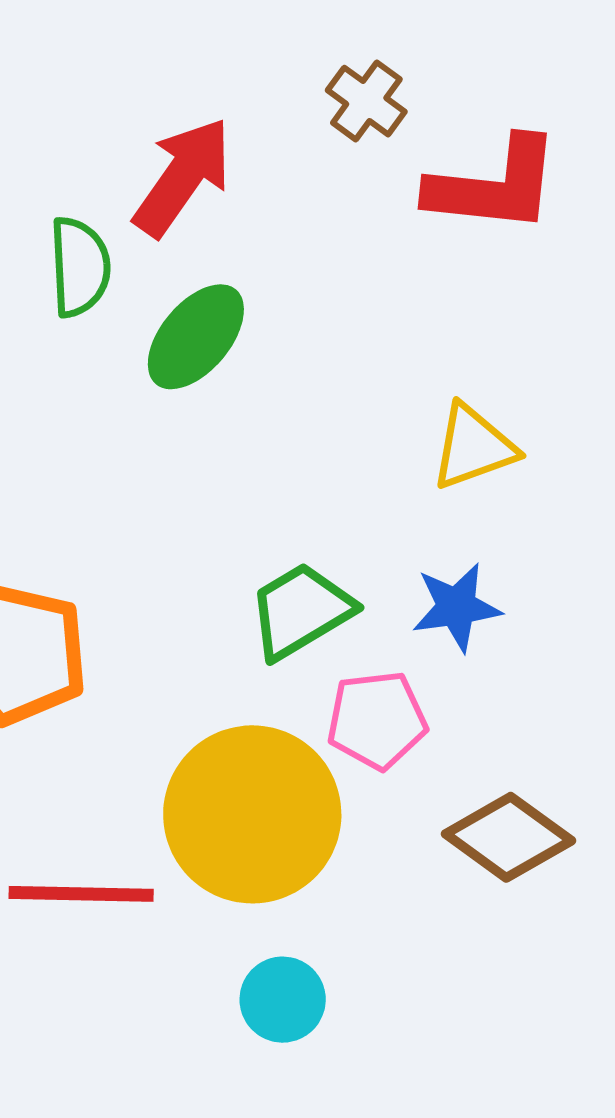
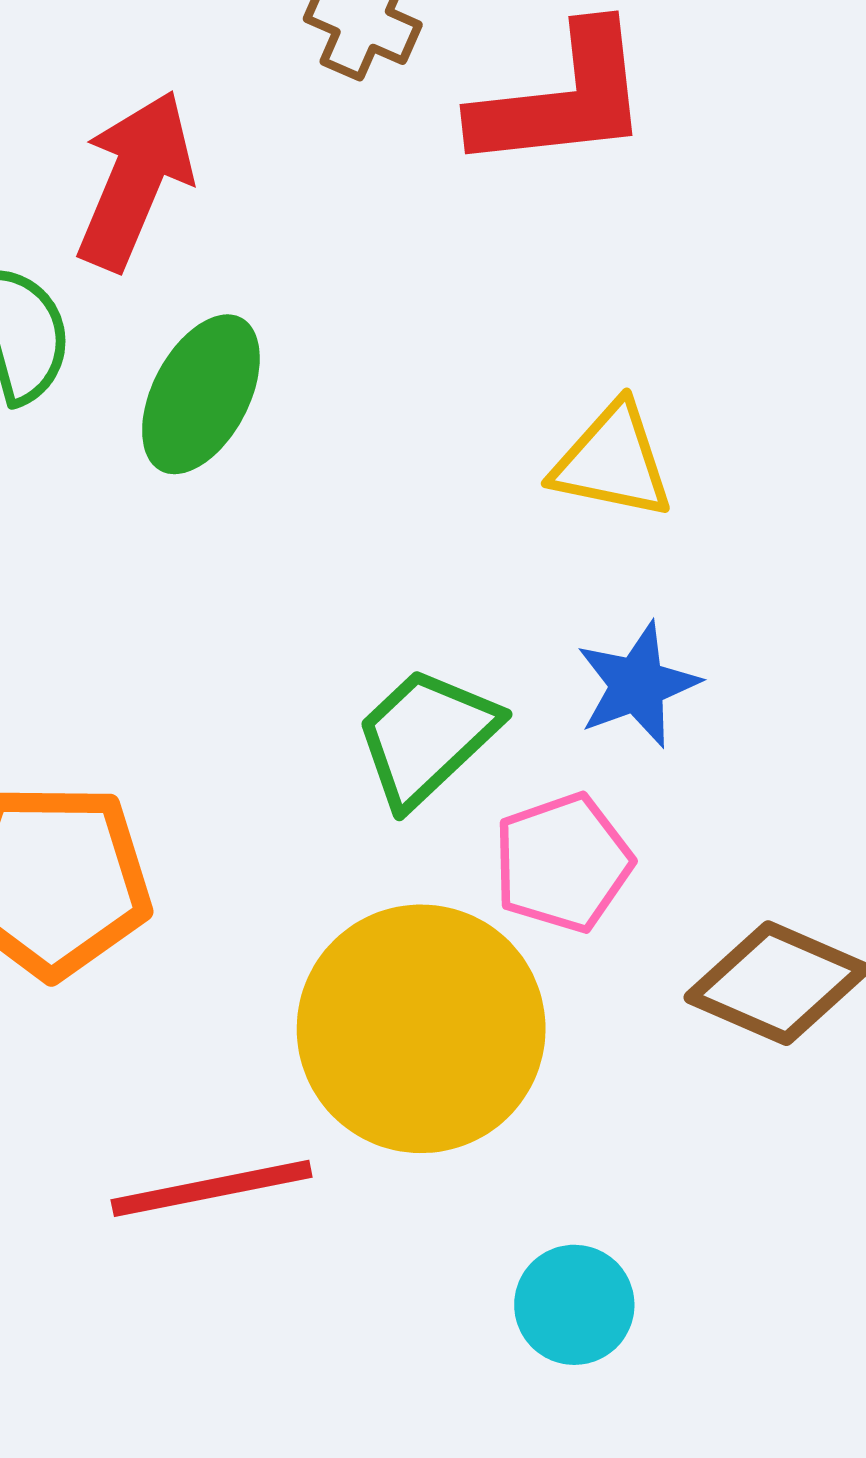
yellow triangle: (473, 447) -> (612, 461), turned 44
cyan circle: (283, 1000) -> (574, 1305), moved

